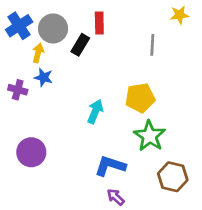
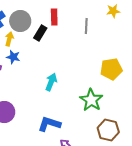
gray line: (152, 45) -> (86, 26), moved
yellow pentagon: (140, 98) -> (111, 69), moved
blue L-shape: (110, 166) -> (49, 124), moved

